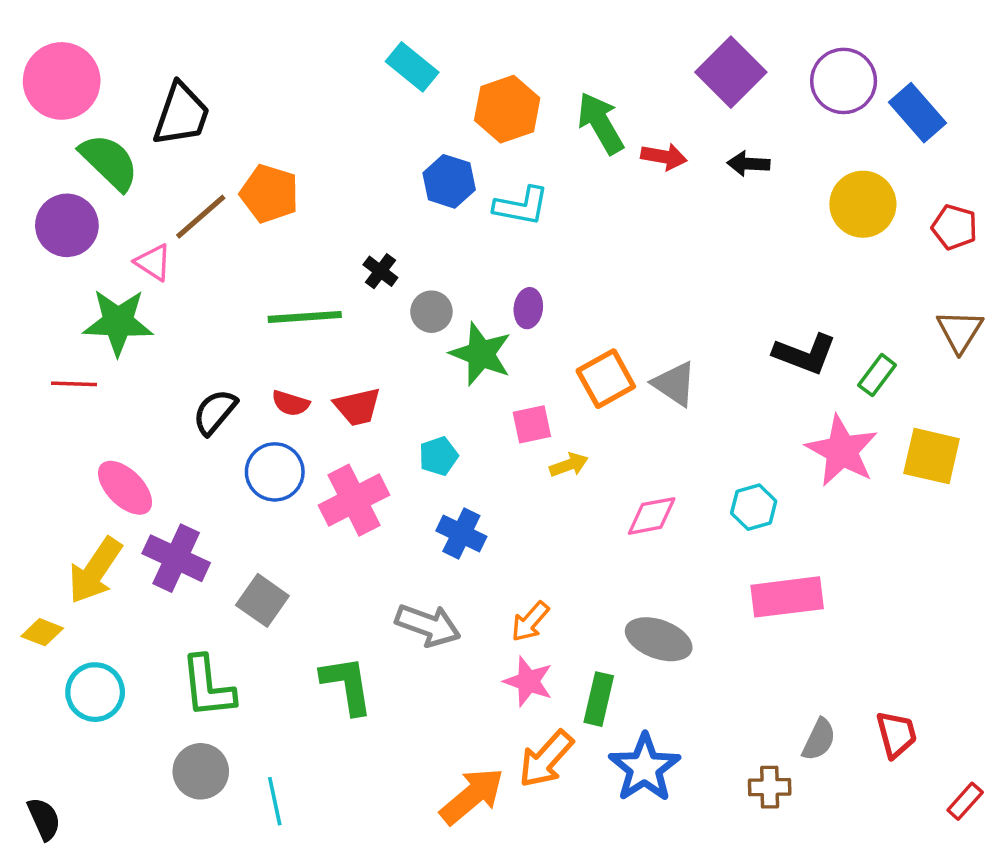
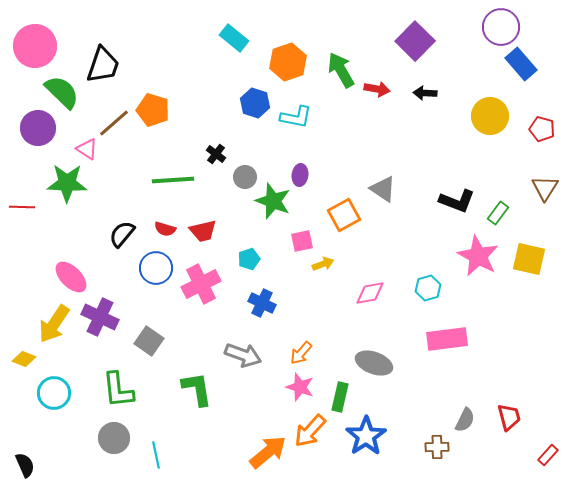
purple circle: (844, 81) -> (501, 27), moved
red line: (74, 384) -> (22, 207), moved
gray triangle: (674, 384) -> (383, 189), moved

